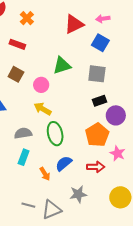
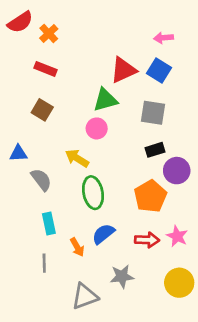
orange cross: (27, 18) -> (49, 33), moved
red triangle: (74, 24) -> (123, 70), moved
pink circle: (41, 85) -> (97, 128), moved
gray semicircle: (23, 133) -> (41, 180), moved, turned 60
pink star: (117, 153) -> (177, 236), moved
cyan rectangle: (24, 157) -> (49, 223), turned -35
gray line: (28, 205) -> (44, 263), moved, turned 72

